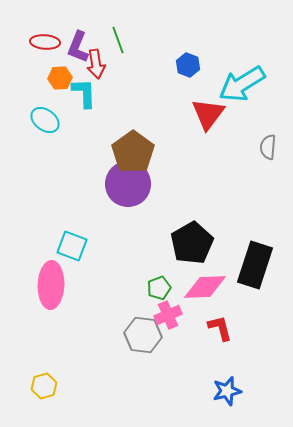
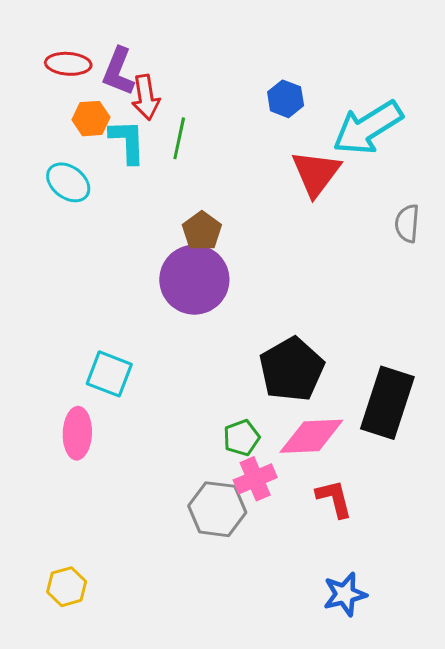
green line: (118, 40) -> (179, 138), moved, turned 32
brown pentagon: (133, 152) -> (202, 231), size x0.6
pink ellipse: (51, 285) -> (77, 433), size x0.7

